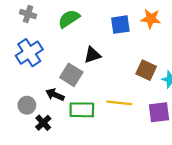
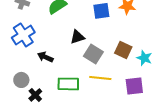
gray square: (71, 75) -> (93, 54), moved
black arrow: (55, 95) -> (45, 57), moved

